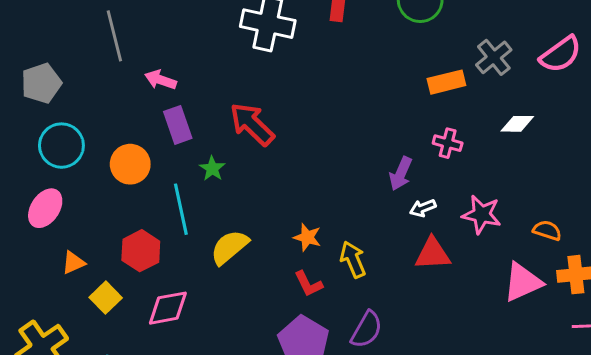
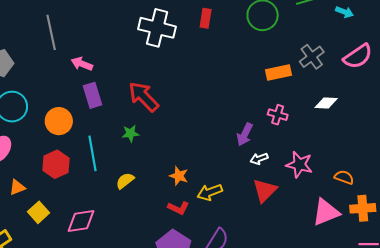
green star: (212, 169) -> (131, 133), moved, turned 30
yellow semicircle: (229, 247) -> (125, 181), size x0.7
red hexagon: (141, 251) -> (56, 164), moved
red triangle: (433, 254) -> (265, 190), turned -44
yellow arrow: (353, 259) -> (210, 192), turned -90
red L-shape: (309, 284) -> (178, 208), turned -40

